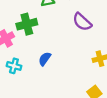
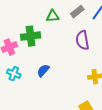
purple semicircle: (82, 22) -> (82, 40), turned 30

